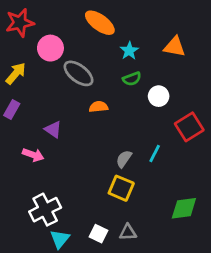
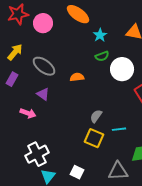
pink circle: (50, 48) -> (43, 23), moved
gray ellipse: (78, 73) -> (44, 66), moved
white circle: (159, 96) -> (122, 69), size x1.5
cyan line: (155, 154) -> (119, 129), moved, turned 56
gray triangle: (128, 232) -> (118, 171), moved, size x1.5

